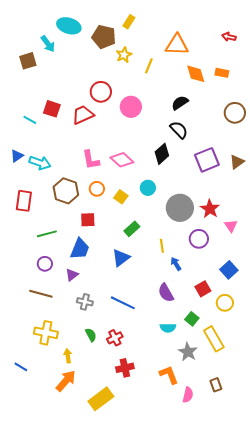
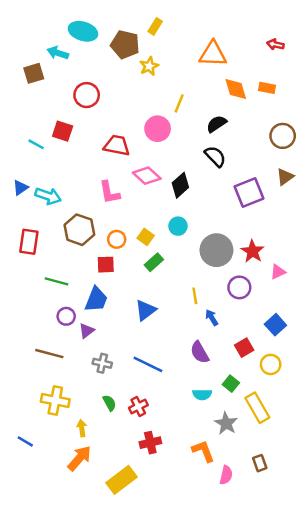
cyan arrow: (48, 44) -> (58, 53), turned 144
yellow line: (149, 66) -> (179, 103), moved
red circle: (101, 92) -> (87, 95), moved
red trapezoid: (83, 115) -> (117, 146), moved, turned 35
black diamond: (162, 154) -> (180, 185), moved
pink diamond: (122, 160) -> (147, 176), moved
brown triangle: (237, 162) -> (285, 177), moved
orange circle: (97, 189) -> (117, 239), moved
pink triangle: (231, 226) -> (278, 272), turned 40
green rectangle: (132, 229) -> (154, 262), moved
green line: (47, 234) -> (57, 281), turned 30
purple circle: (45, 264) -> (66, 316), moved

